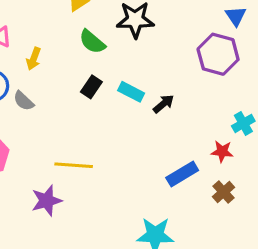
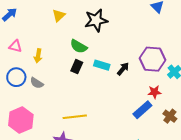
green semicircle: (92, 42) -> (79, 46), moved
purple hexagon: (218, 54) -> (152, 59), moved
red star: (222, 151) -> (154, 92), moved

